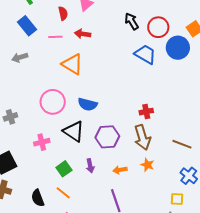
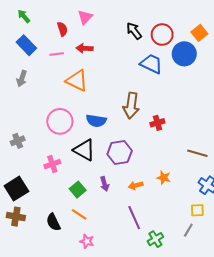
gray arrow: (20, 57) -> (22, 78), turned -49
brown arrow: (142, 137) -> (131, 106), moved, turned 30

